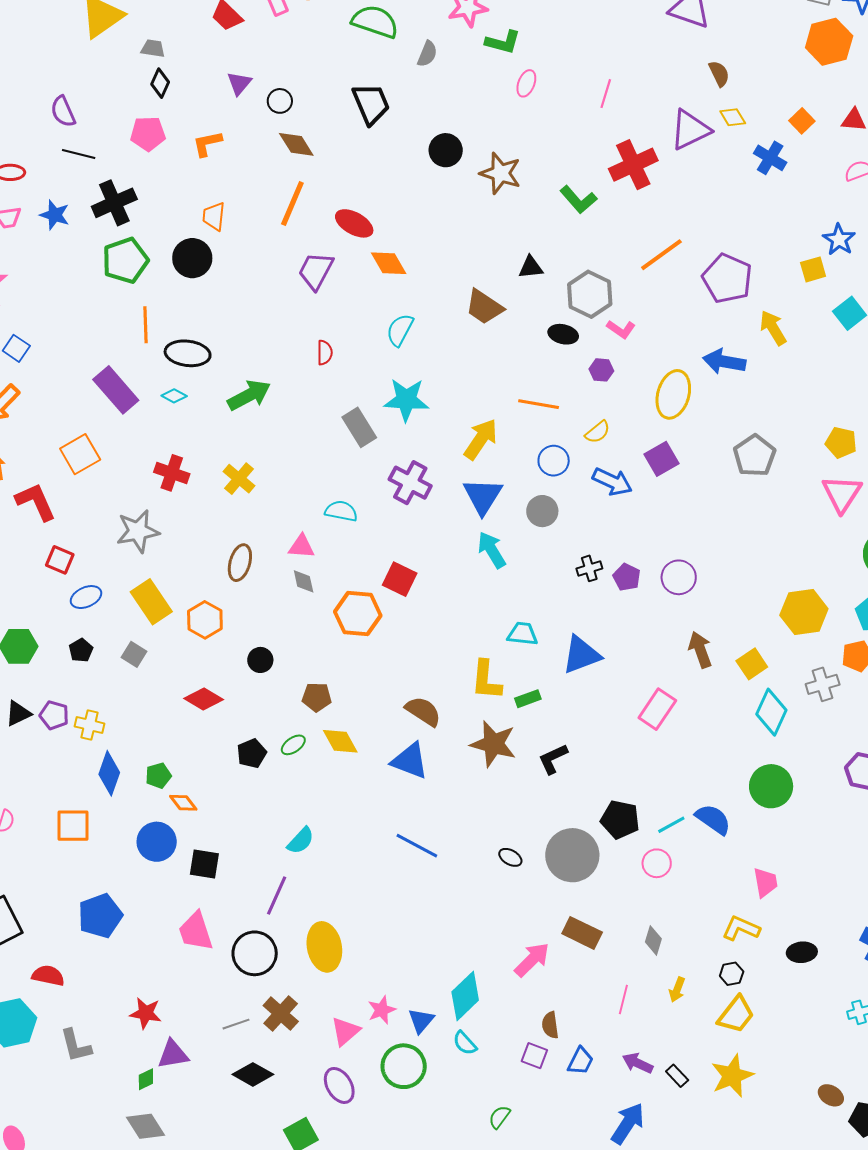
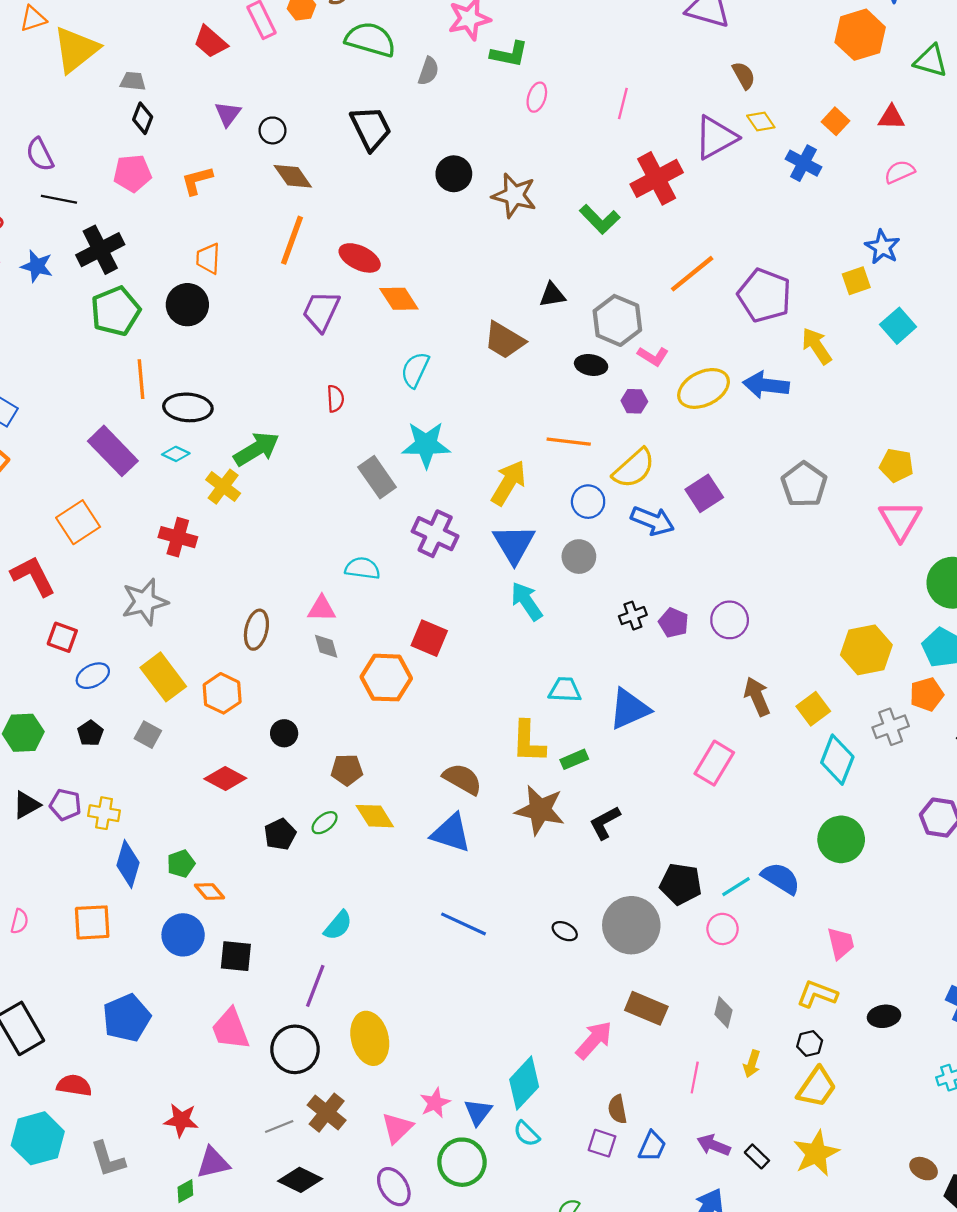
yellow ellipse: (673, 394) -> (704, 388), moved, turned 51
yellow semicircle: (598, 432) -> (634, 468), size x1.6
yellow cross: (239, 479) -> (223, 487), moved

